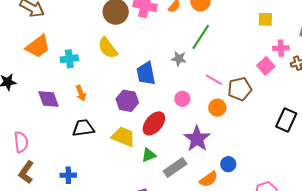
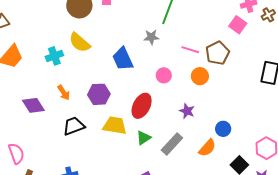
cyan cross: (69, 59) -> (54, 56), moved
purple hexagon: (127, 101) -> (99, 94), moved
purple star: (197, 139) -> (187, 111), size x0.6

